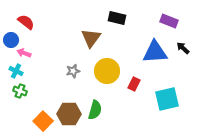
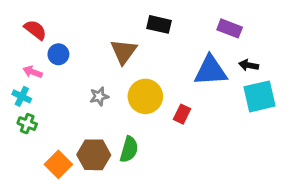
blue circle: (11, 40) -> (58, 54), moved
black arrow: (183, 48) -> (249, 65), turned -32
cyan square: (167, 99) -> (259, 96), moved

